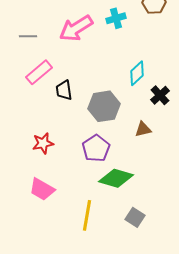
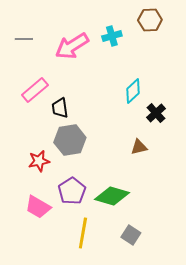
gray line: (28, 36) -> (24, 39), moved
gray hexagon: (104, 106) -> (70, 140), moved
purple pentagon: (96, 148) -> (72, 191), moved

